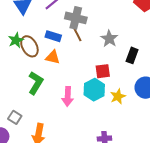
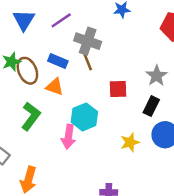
gray star: (109, 39) -> (157, 76), moved
black rectangle: (132, 55) -> (151, 106), moved
red square: (103, 71) -> (118, 89), moved
cyan hexagon: (94, 90) -> (84, 117), moved

